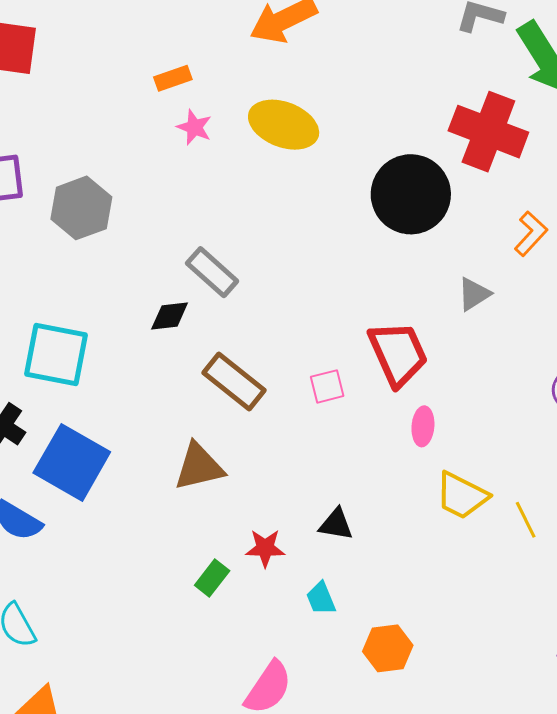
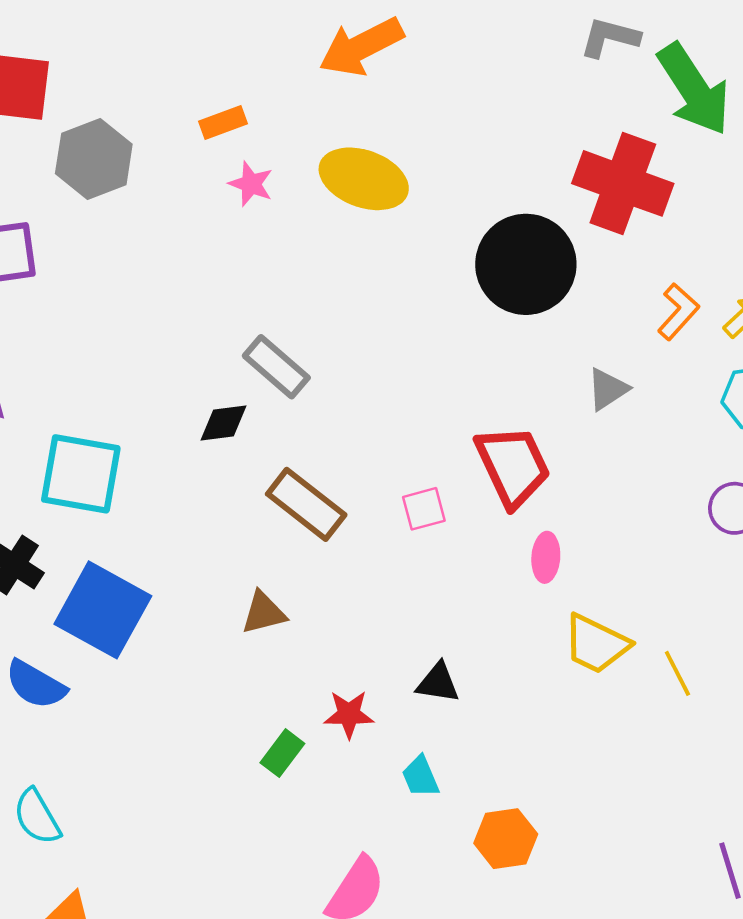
gray hexagon: (81, 208) -> (94, 159), moved
brown triangle: (199, 467) -> (264, 613), size x0.7

